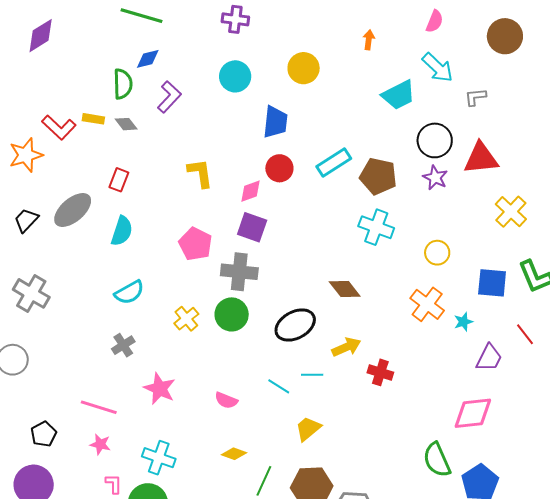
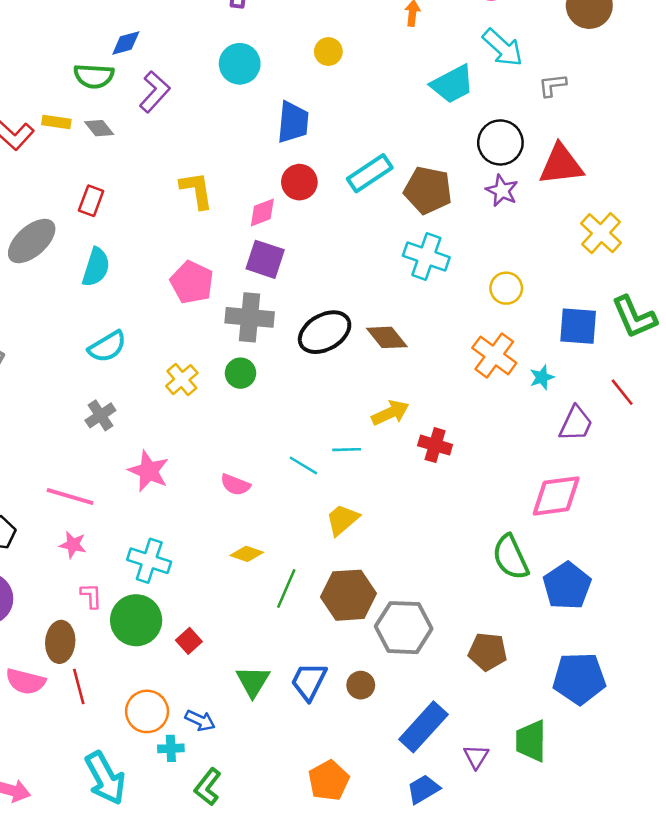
yellow circle: (304, 68) -> (328, 52), size x0.7
green semicircle: (123, 84) -> (94, 76), turned 96
green circle: (232, 314) -> (240, 373), size x0.7
black ellipse: (295, 325) -> (325, 332), moved

